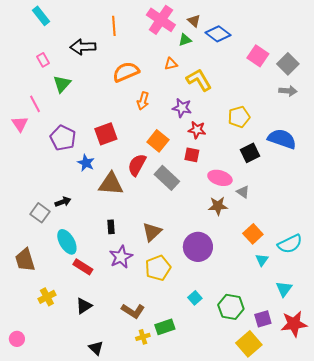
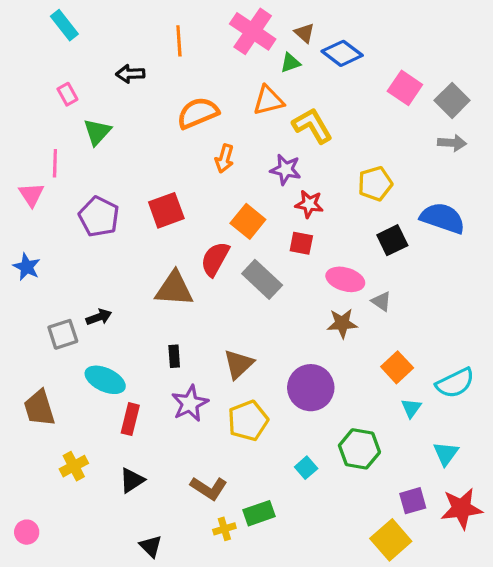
black arrow: (83, 47) -> (130, 74), size x0.7
orange triangle: (171, 64) -> (268, 100), size x1.5
pink line: (35, 104) -> (55, 163), turned 30
blue star: (86, 163) -> (27, 267), moved
gray square: (40, 213) -> (63, 334), turned 36
cyan ellipse: (67, 242) -> (105, 380), turned -35
red rectangle: (83, 267) -> (130, 419), turned 72
green hexagon: (231, 307) -> (359, 449), moved

